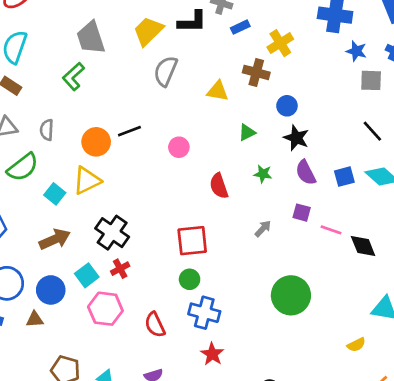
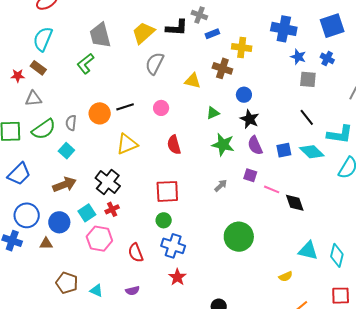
yellow cross: (280, 43) -> (242, 47), turned 36
gray semicircle: (47, 130) -> (71, 123), moved
pink circle: (179, 147) -> (161, 108), moved
green star: (263, 174) -> (223, 145), size x1.6
yellow triangle: (87, 181) -> (127, 144), moved
red semicircle: (219, 186) -> (174, 145), moved

